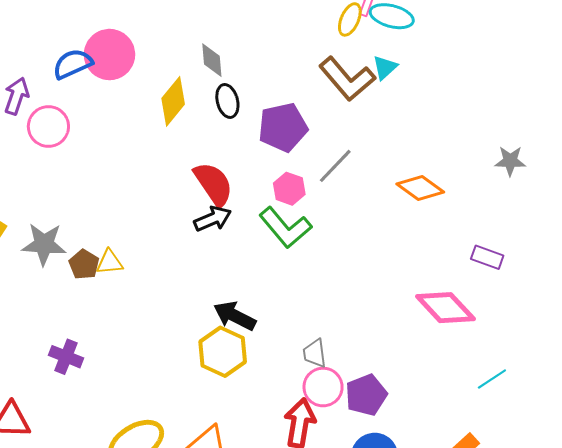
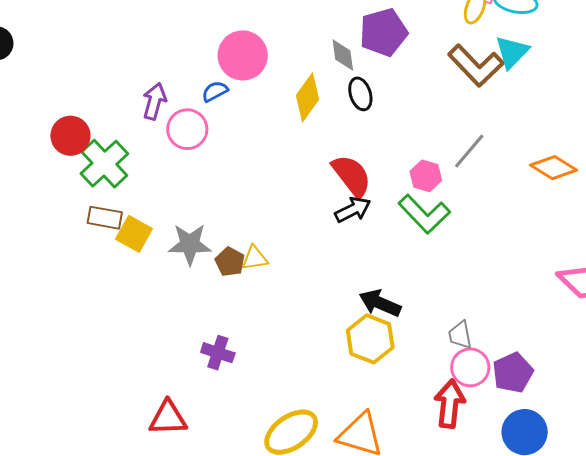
blue semicircle: (73, 64) -> (215, 91), moved, size x0.7
cyan triangle: (385, 67) -> (512, 52), size x1.4
purple pentagon: (283, 127) -> (383, 32), moved

